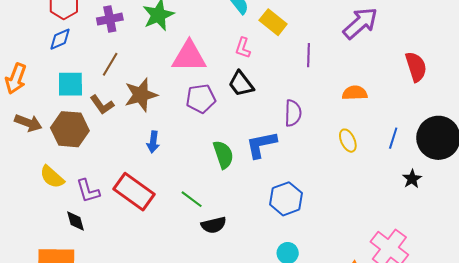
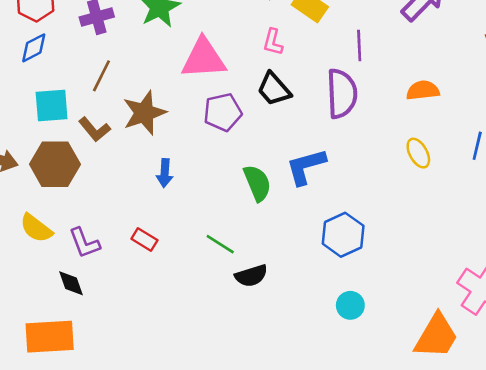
purple semicircle: (293, 113) -> (342, 94), moved, size x1.4
red rectangle: (134, 192) -> (144, 240), size x0.5

